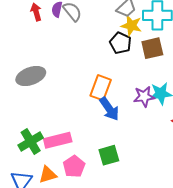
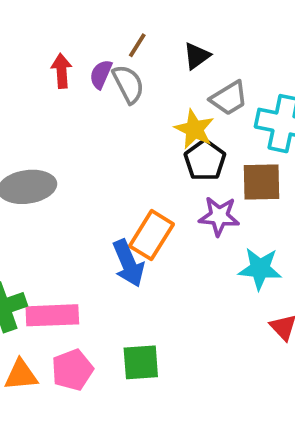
yellow star: (131, 26) -> (194, 129), moved
purple star: (144, 97) -> (219, 216), moved
blue arrow: (109, 109) -> (128, 263), moved

